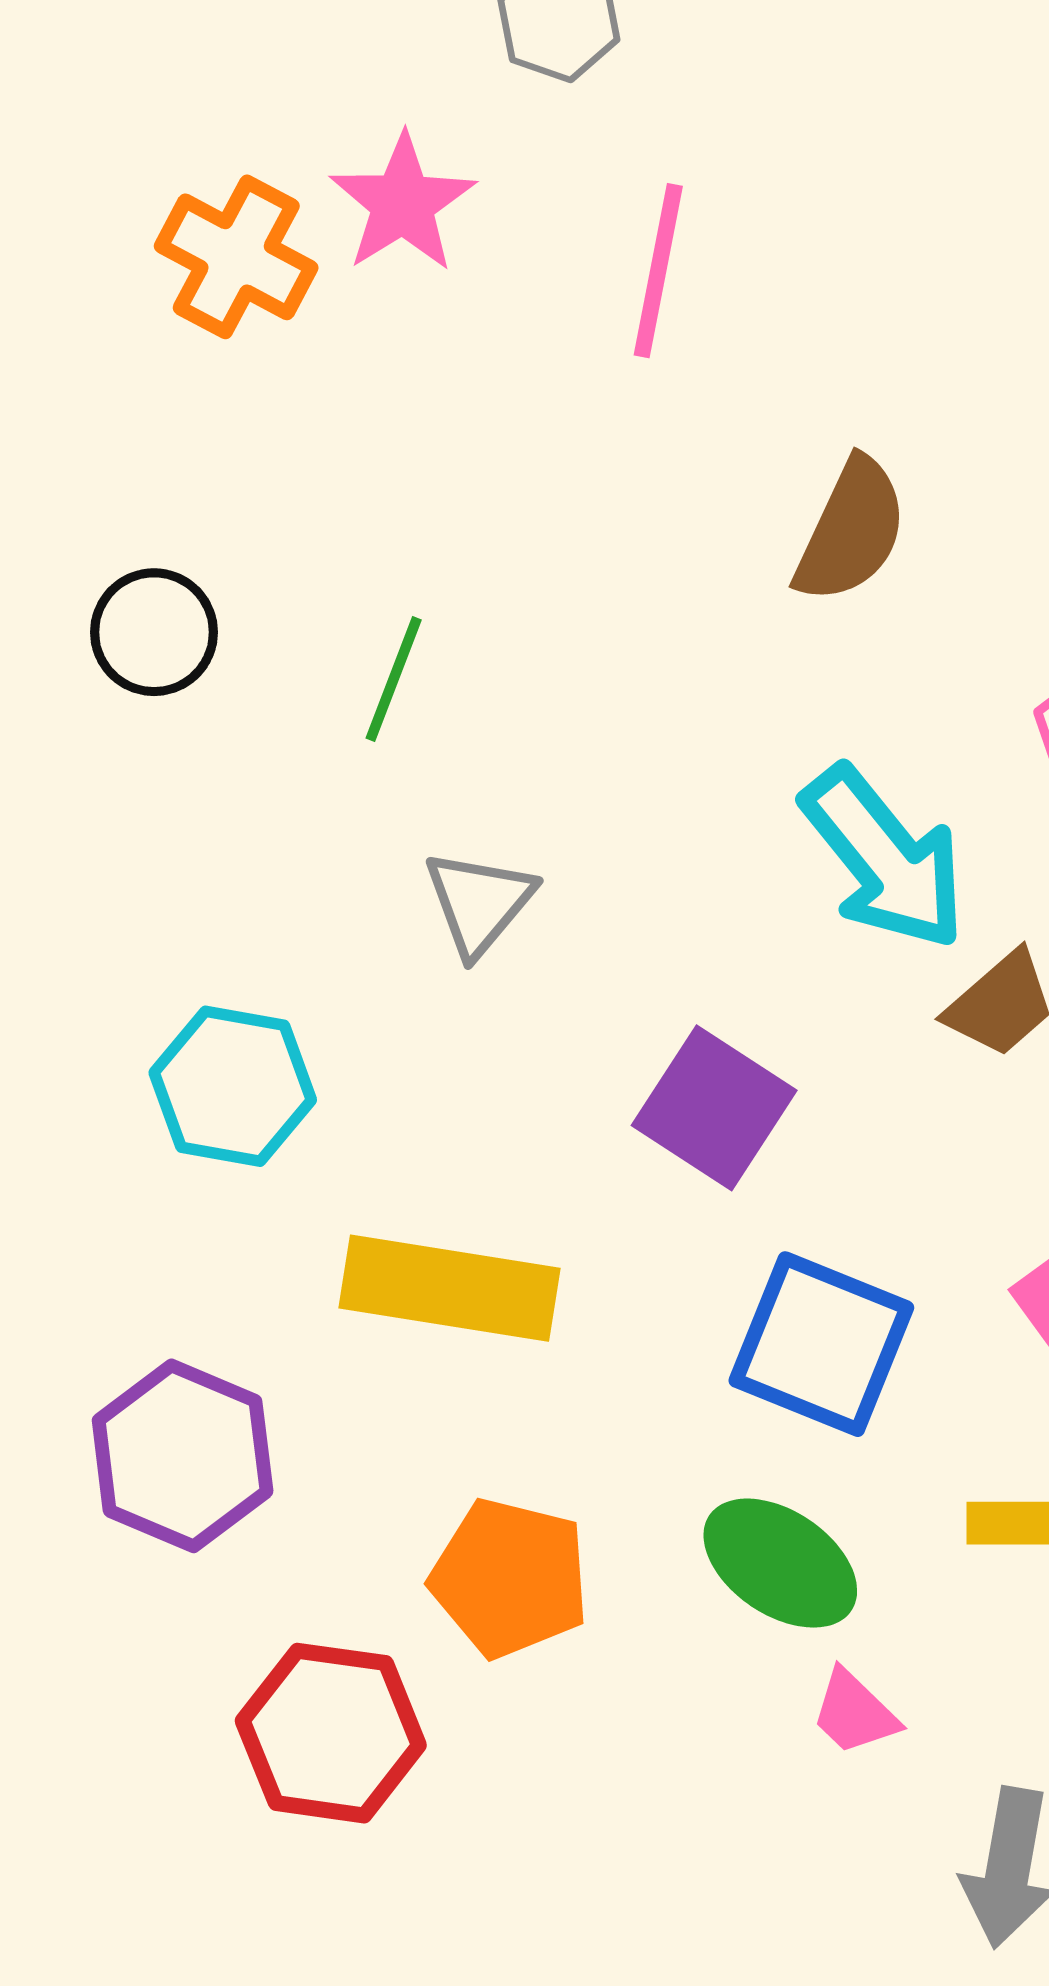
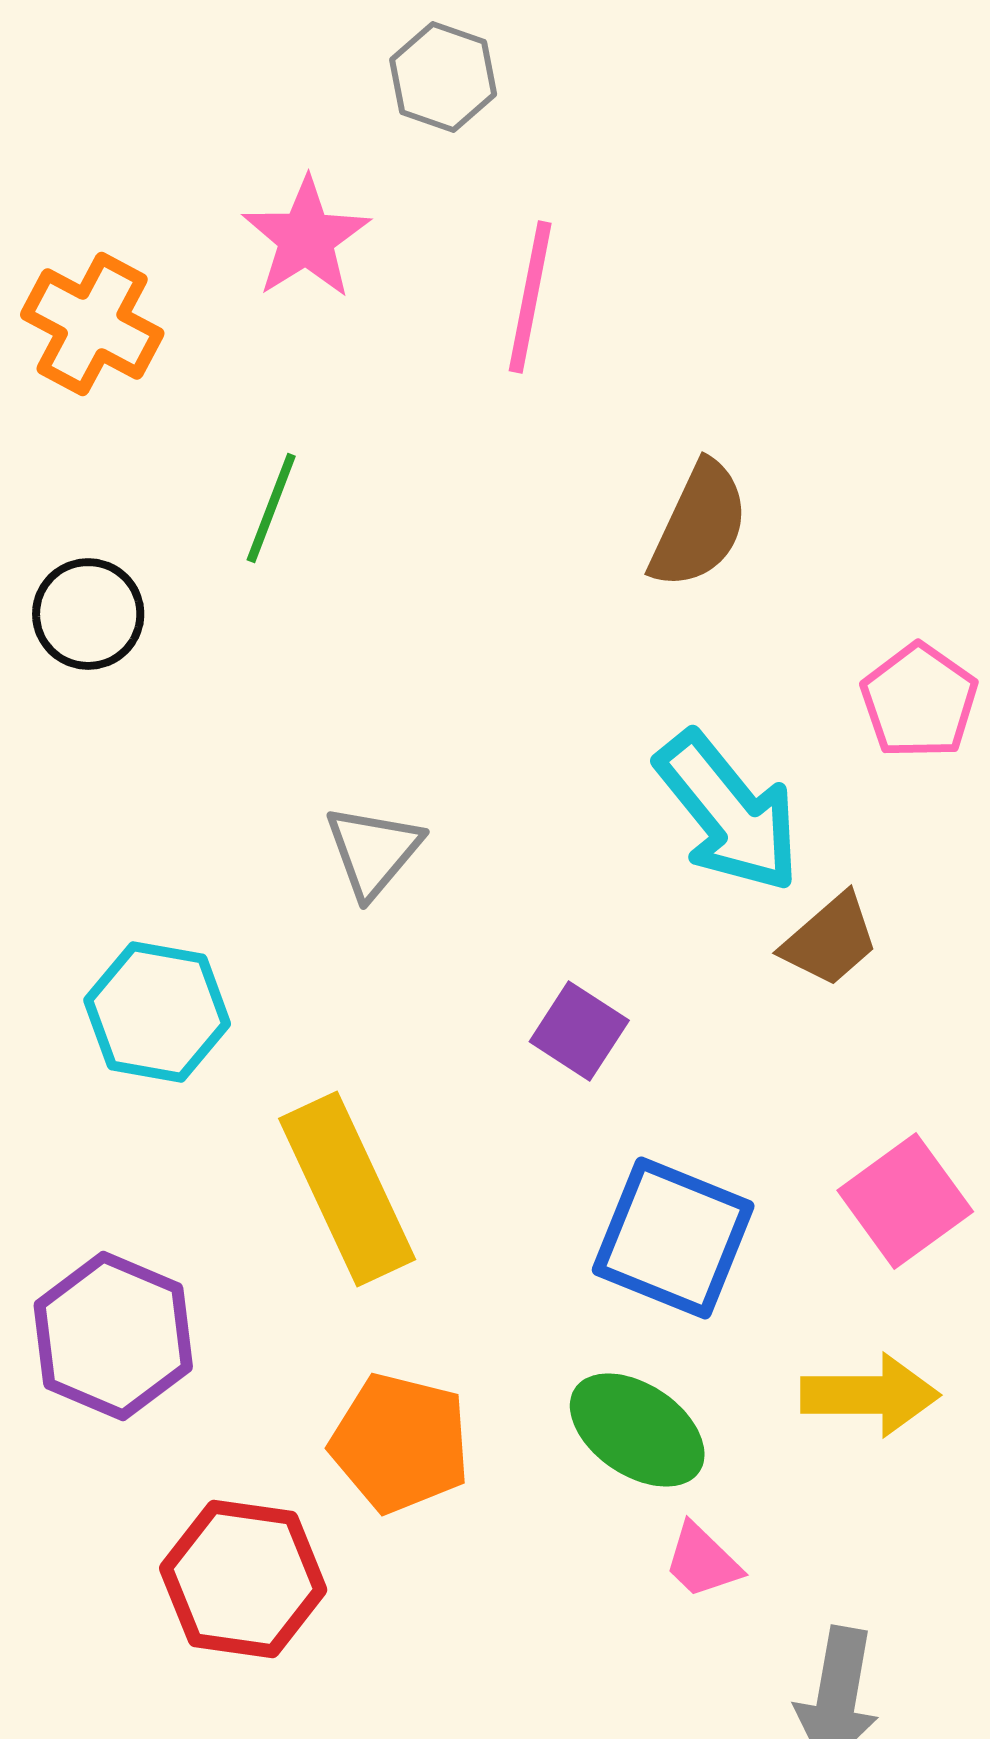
orange cross: (236, 257) -> (92, 324), moved
green line: (394, 679) -> (271, 508), moved
purple square: (714, 1108) -> (579, 1031), size x0.7
yellow rectangle: (449, 1288) -> (347, 1189), turned 56

